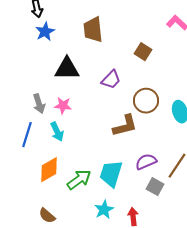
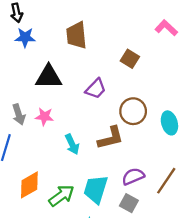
blue star: (45, 32) -> (25, 37), turned 30
cyan arrow: (57, 132) -> (72, 144), moved
gray square: (155, 187) -> (129, 203), moved

